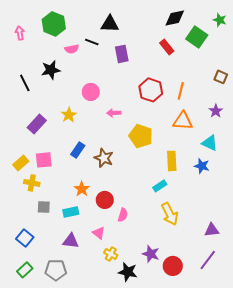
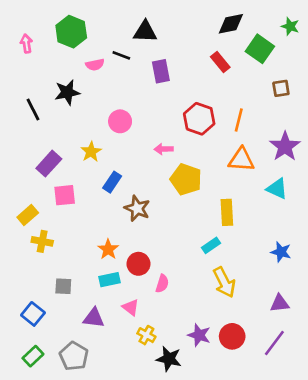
brown square: (221, 77) -> (281, 88), moved, turned -32
purple star: (216, 111) -> (285, 146), size x1.6
pink arrow: (114, 113) -> (164, 149), moved
blue rectangle: (78, 150) -> (112, 182), moved
pink square: (44, 160) -> (65, 195), moved
blue star: (202, 166) -> (281, 252), moved
gray square: (44, 207) -> (63, 286), moved
cyan rectangle: (71, 212) -> (109, 280), moved
red circle: (173, 266) -> (232, 336), moved
gray pentagon: (56, 270) -> (74, 356), turned 30

